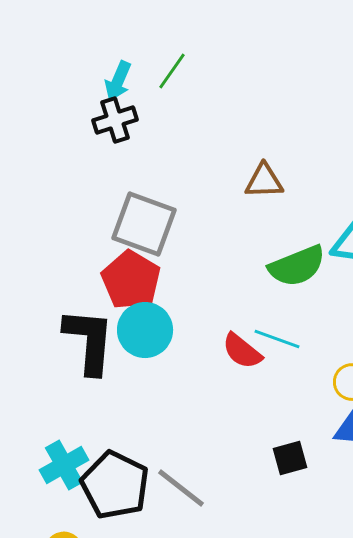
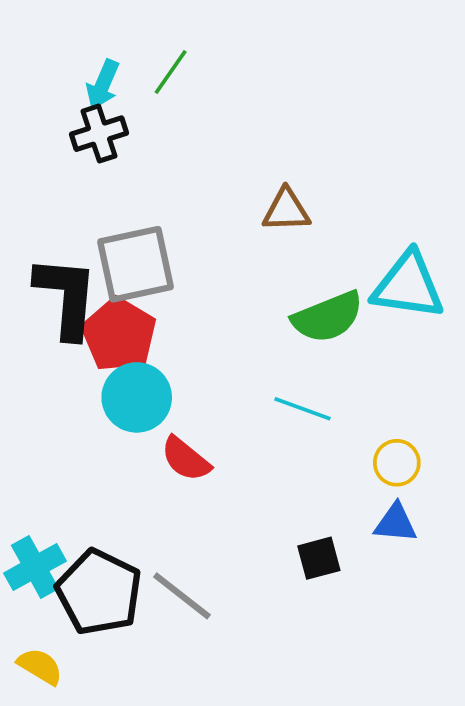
gray square: (144, 224) -> (135, 264), turned -32
black L-shape: (89, 341) -> (66, 297), moved
red semicircle: (242, 351) -> (186, 459), moved

